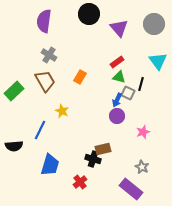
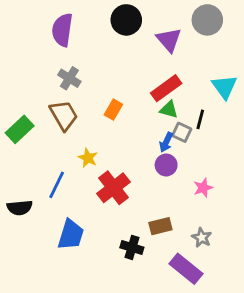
gray circle: (154, 24) -> (207, 20), moved
red rectangle: (117, 62) -> (166, 88), size x1.5
brown rectangle: (103, 149) -> (160, 226), moved
black cross: (93, 159) -> (132, 247), moved
red cross: (80, 182) -> (113, 188), moved, size x1.6

